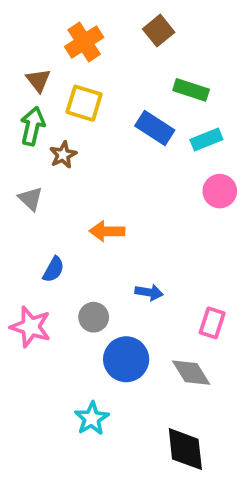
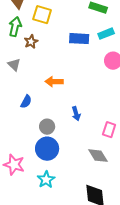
blue rectangle: (155, 128) -> (79, 39), moved, turned -30
blue arrow: (149, 292) -> (76, 114), turned 64
pink star: (31, 327) -> (14, 165), moved
blue circle: (126, 359) -> (47, 149), moved

